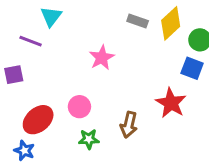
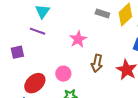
purple line: (31, 41) -> (37, 31), moved
brown arrow: (129, 125) -> (97, 63), moved

